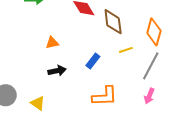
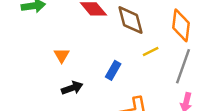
orange triangle: (52, 43) -> (62, 55), turned -40

